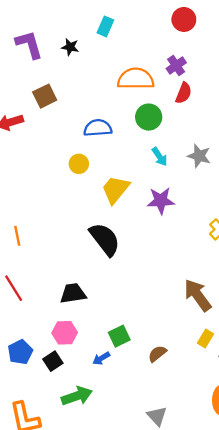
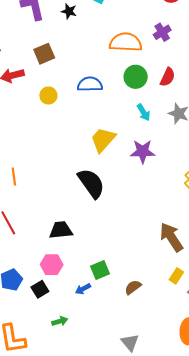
red semicircle: (184, 93) -> (168, 77), moved
yellow circle: (79, 164) -> (48, 96), moved
green arrow: (77, 396) -> (60, 321), size x0.6

